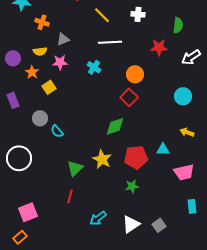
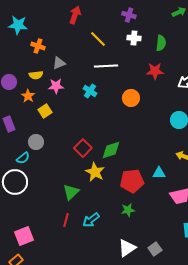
green semicircle: (178, 25) -> (161, 43), moved
red square: (129, 97) -> (83, 148), moved
cyan semicircle: (57, 131) -> (23, 158), moved, turned -88
yellow star: (102, 159) -> (95, 172), moved
cyan arrow: (98, 218) -> (91, 220), moved

